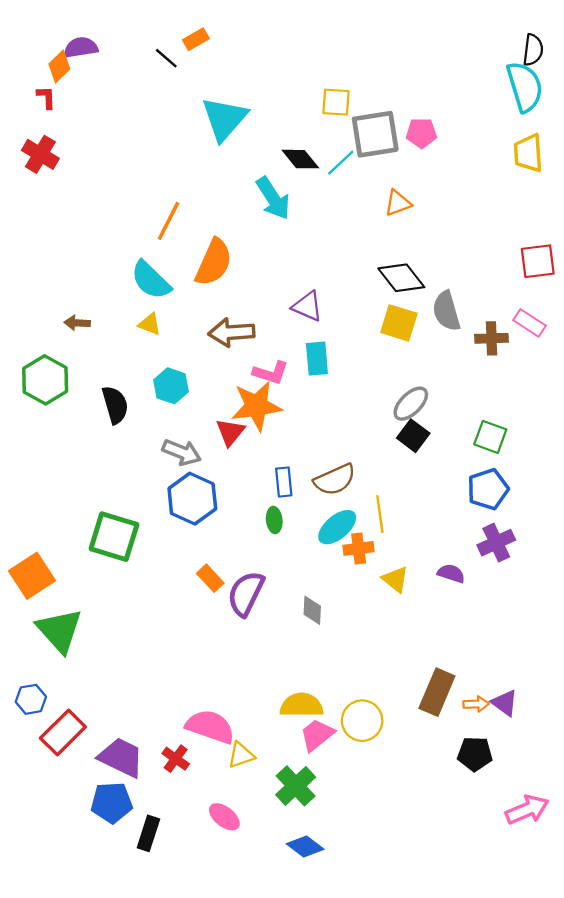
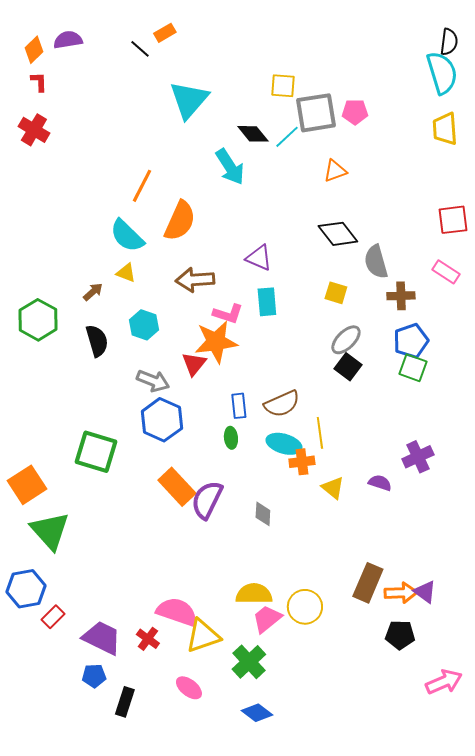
orange diamond: (59, 66) -> (34, 50), moved
brown arrow: (77, 323) -> (93, 292), moved, turned 135
yellow square: (399, 323) -> (336, 293), moved, size x0.7
brown cross: (492, 338) -> (401, 296), moved
blue pentagon: (488, 489) -> (411, 341), moved
cyan ellipse: (337, 527) -> (284, 444), turned 56
orange rectangle: (210, 578) -> (177, 487), size x1.6
blue hexagon: (31, 699) -> (26, 589), size x1.5
orange arrow: (476, 704) -> (401, 593), size x1.5
red rectangle: (63, 733) -> (53, 617), size x0.6
yellow triangle: (241, 755) -> (203, 636), size x1.5
blue pentagon: (112, 803) -> (94, 676), size x0.7

